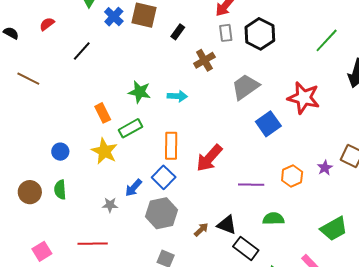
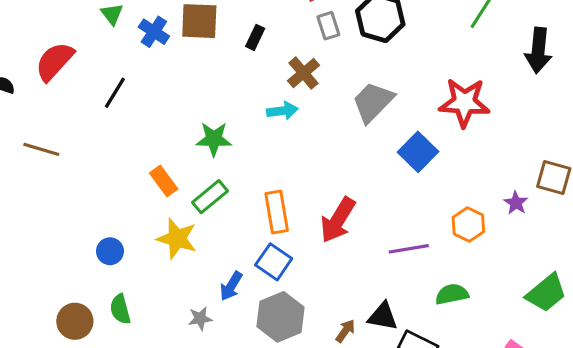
red semicircle: (47, 24) -> (55, 61), size x1.8
cyan arrow: (177, 96) -> (282, 111), moved

